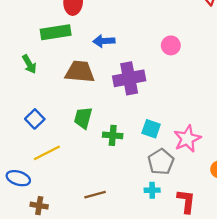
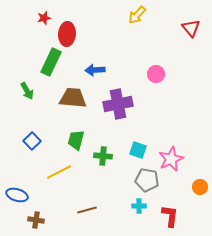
green rectangle: (56, 32) -> (51, 62), turned -56
yellow line: (47, 153) -> (59, 172), moved
gray pentagon: (161, 162) -> (147, 180), turned -30

